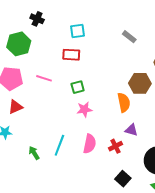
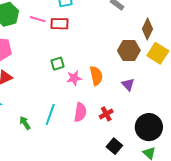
pink line: (44, 78) -> (38, 19), moved
green square: (78, 87) -> (57, 64), moved
orange semicircle: (124, 103) -> (96, 76), moved
purple triangle: (131, 130) -> (128, 85), moved, turned 32

